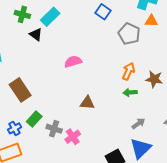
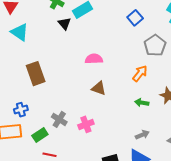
orange arrow: (128, 71) -> (140, 73), moved
brown triangle: (87, 103) -> (99, 88), moved
green rectangle: (34, 119) -> (40, 135), moved
pink cross: (73, 137) -> (86, 124), moved

